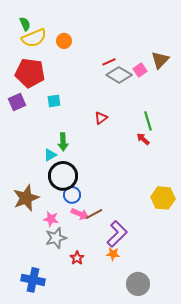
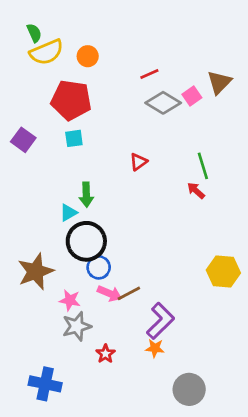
red line: (109, 62) -> (149, 74), moved
red pentagon: (30, 73) -> (71, 100), moved
purple square: (17, 102) -> (23, 140), turned -30

